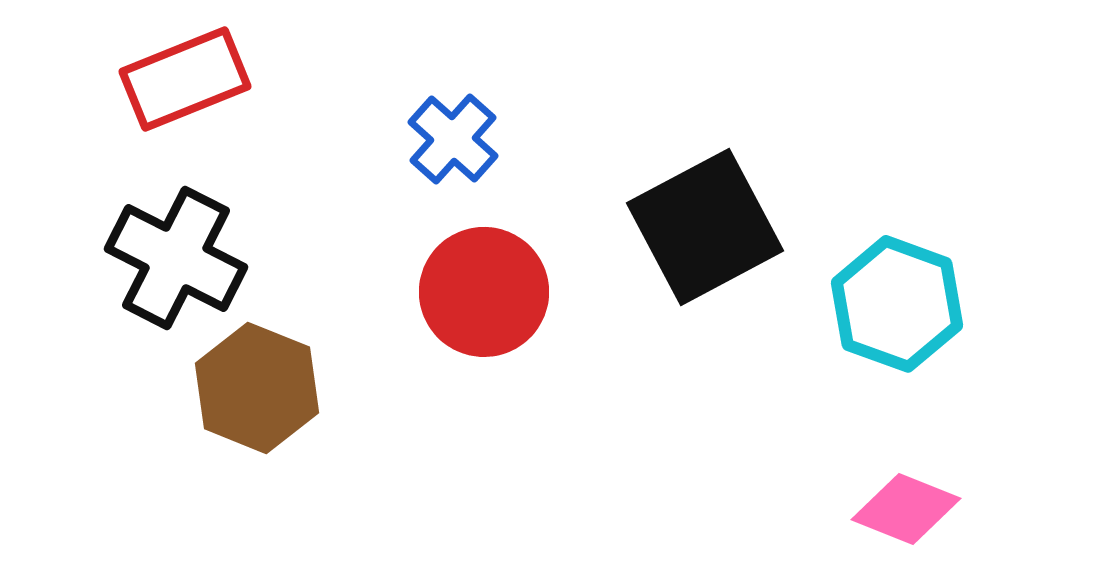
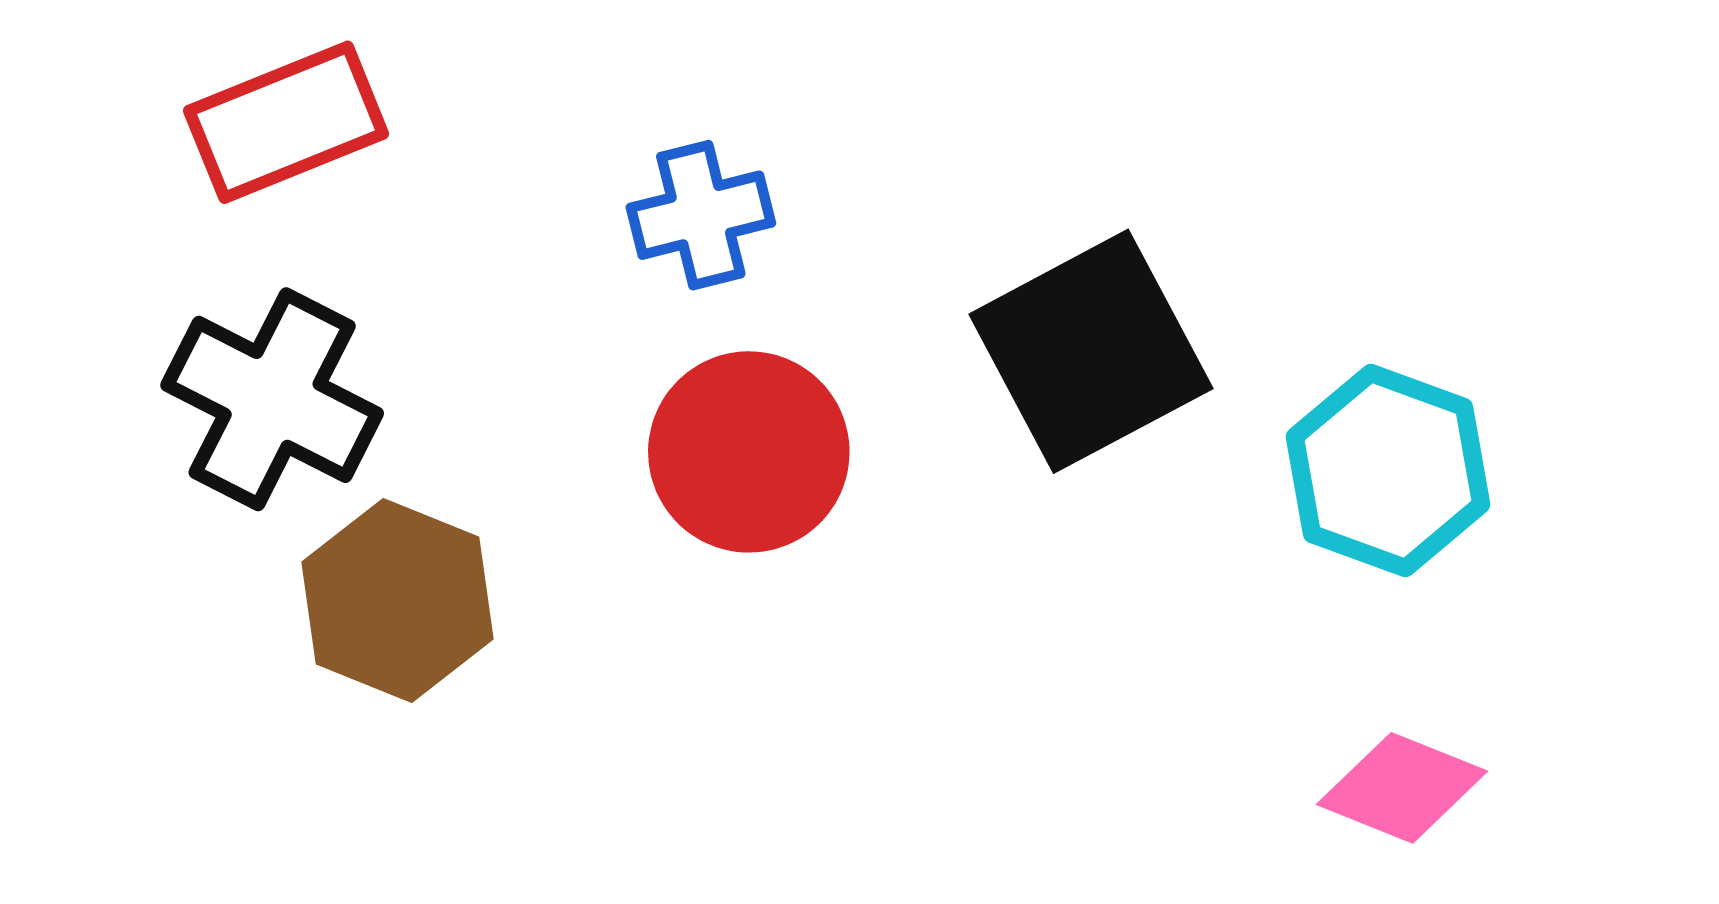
blue cross: (453, 139) -> (701, 215), turned 34

